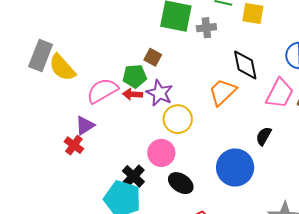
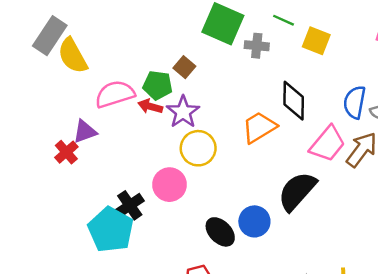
black semicircle: (264, 136) -> (297, 191), size x1.8
blue circle: (235, 168) -> (254, 221), size x0.7
black ellipse: (181, 183) -> (220, 232), moved

